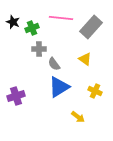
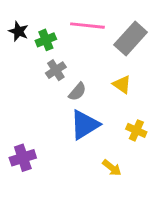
gray cross: (39, 49) -> (56, 70), turned -32
gray semicircle: (54, 64) -> (77, 92), turned -104
purple cross: (16, 96) -> (23, 158), moved

